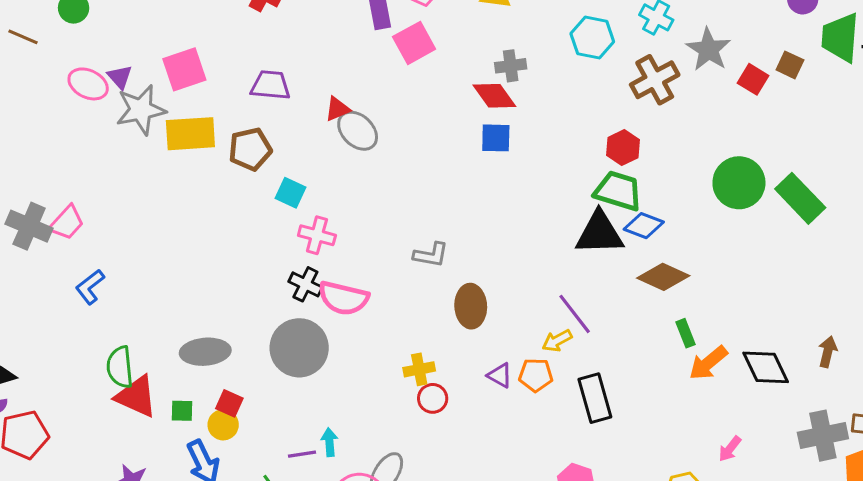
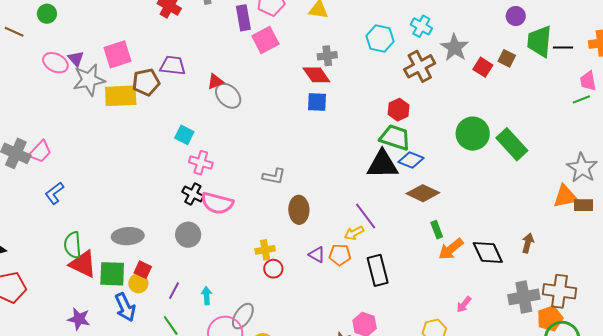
brown pentagon: (250, 149) -> (146, 82), moved
gray circle: (299, 348) -> (188, 235), size x0.7
green square: (182, 411) -> (112, 274), size x1.8
purple line: (302, 454) -> (174, 291), moved, turned -54

